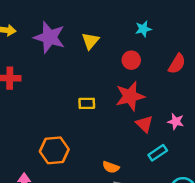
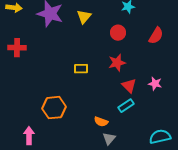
red star: (130, 96) -> (117, 63), size x0.7
cyan rectangle: (158, 153) -> (126, 106), moved

